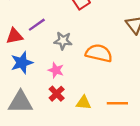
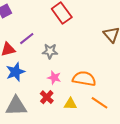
orange semicircle: (99, 53) -> (84, 79), moved
pink star: (56, 70) -> (54, 78), moved
orange line: (117, 103) -> (99, 103), turned 36

